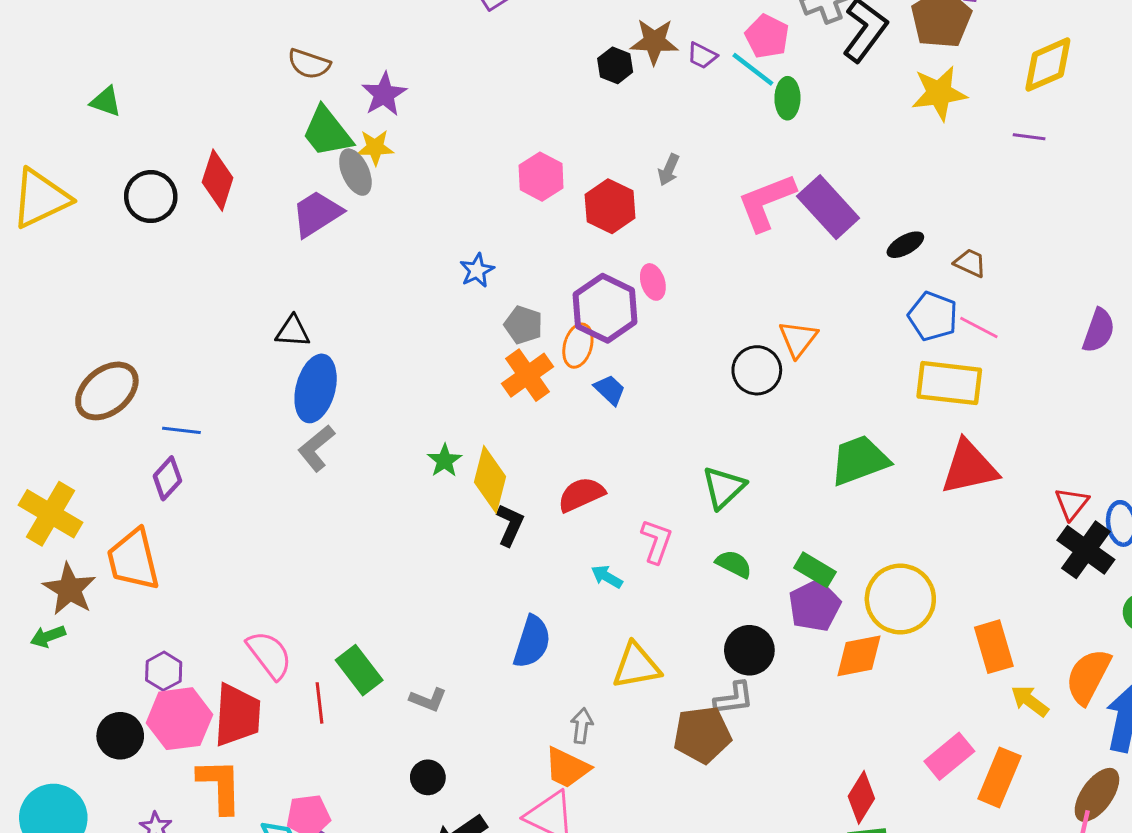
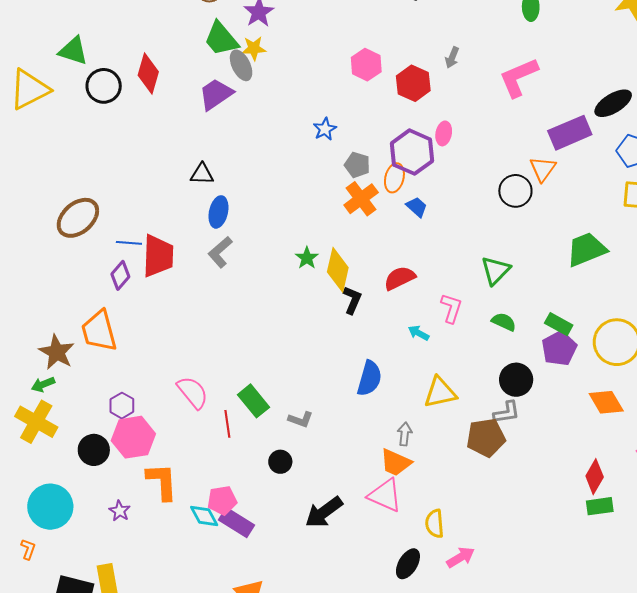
green triangle: (106, 102) -> (73, 51), moved, size x1.4
purple rectangle: (828, 207) -> (570, 133), moved, turned -69
black ellipse: (905, 245) -> (613, 103), size x1.5
pink ellipse: (653, 282) -> (444, 133), turned 30
blue ellipse: (316, 388) -> (218, 212), size x0.7
yellow cross: (51, 514) -> (36, 422), moved
orange diamond: (859, 656) -> (606, 402), moved, turned 72
red trapezoid: (237, 715) -> (158, 256), moved
black circle: (428, 777) -> (280, 462), moved

